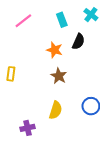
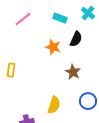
cyan rectangle: (62, 20) -> (60, 18), turned -48
brown star: (59, 76) -> (73, 72), moved

